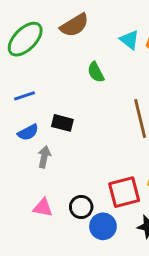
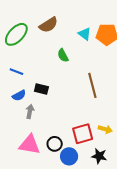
blue line: (24, 96) -> (16, 72), turned 40
pink triangle: (43, 208) -> (30, 145), size x1.6

